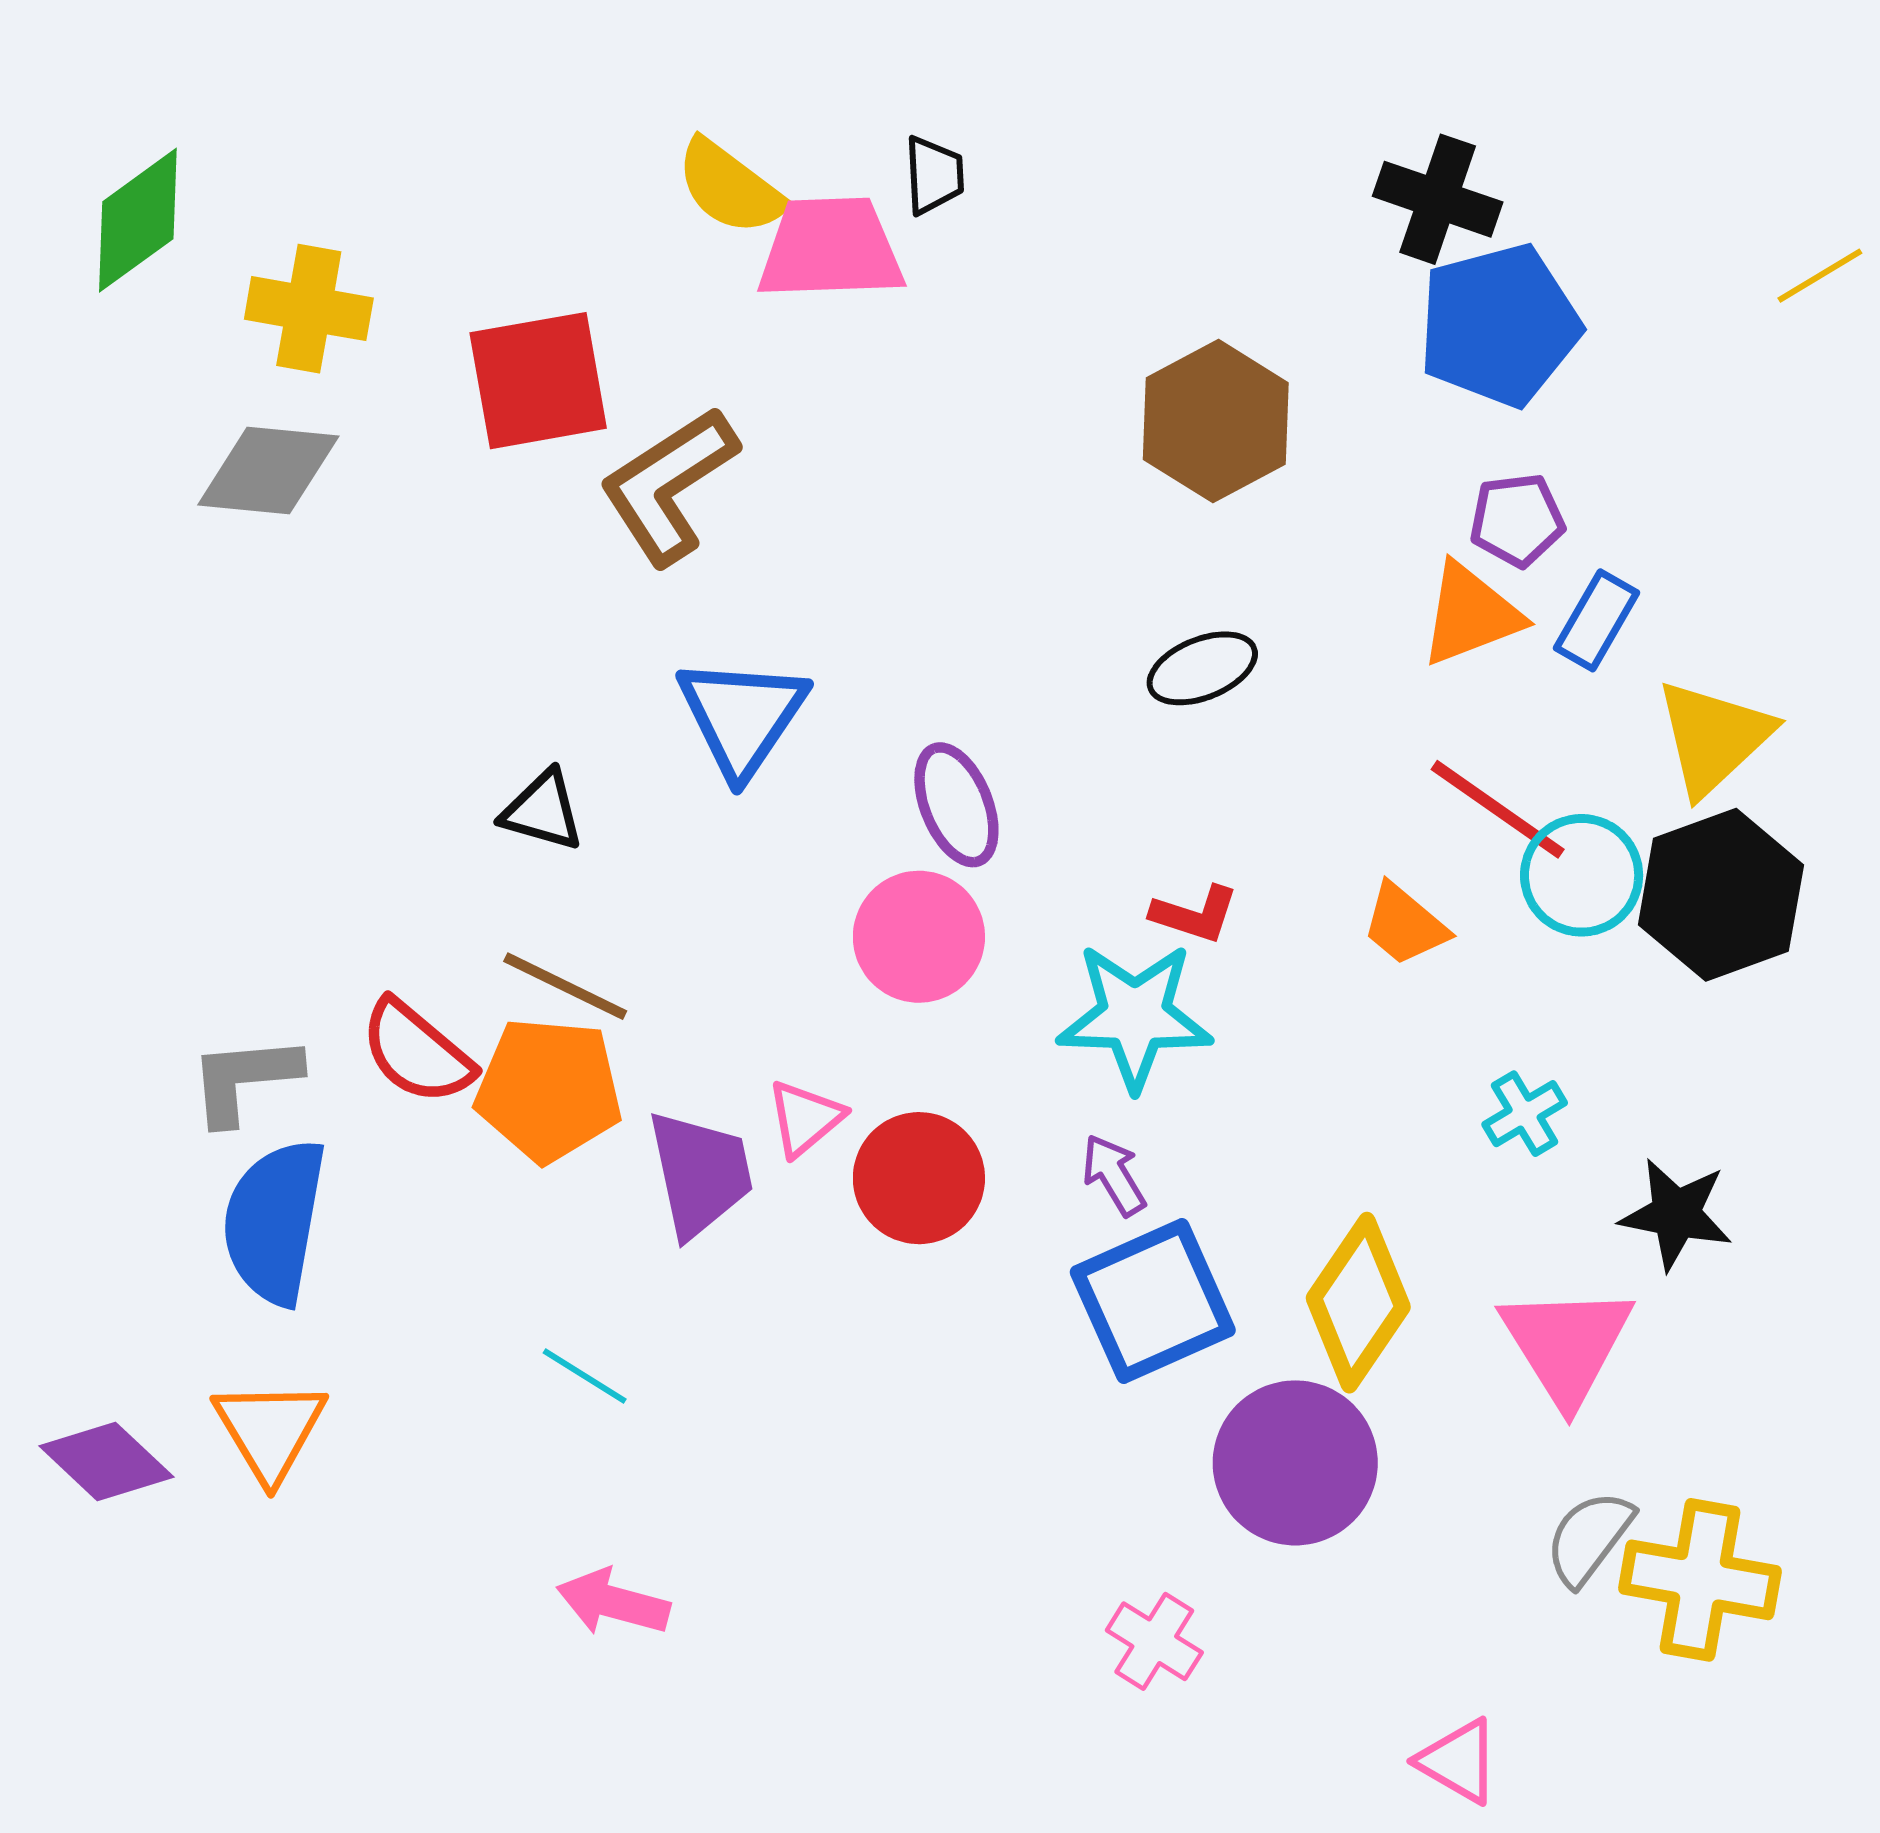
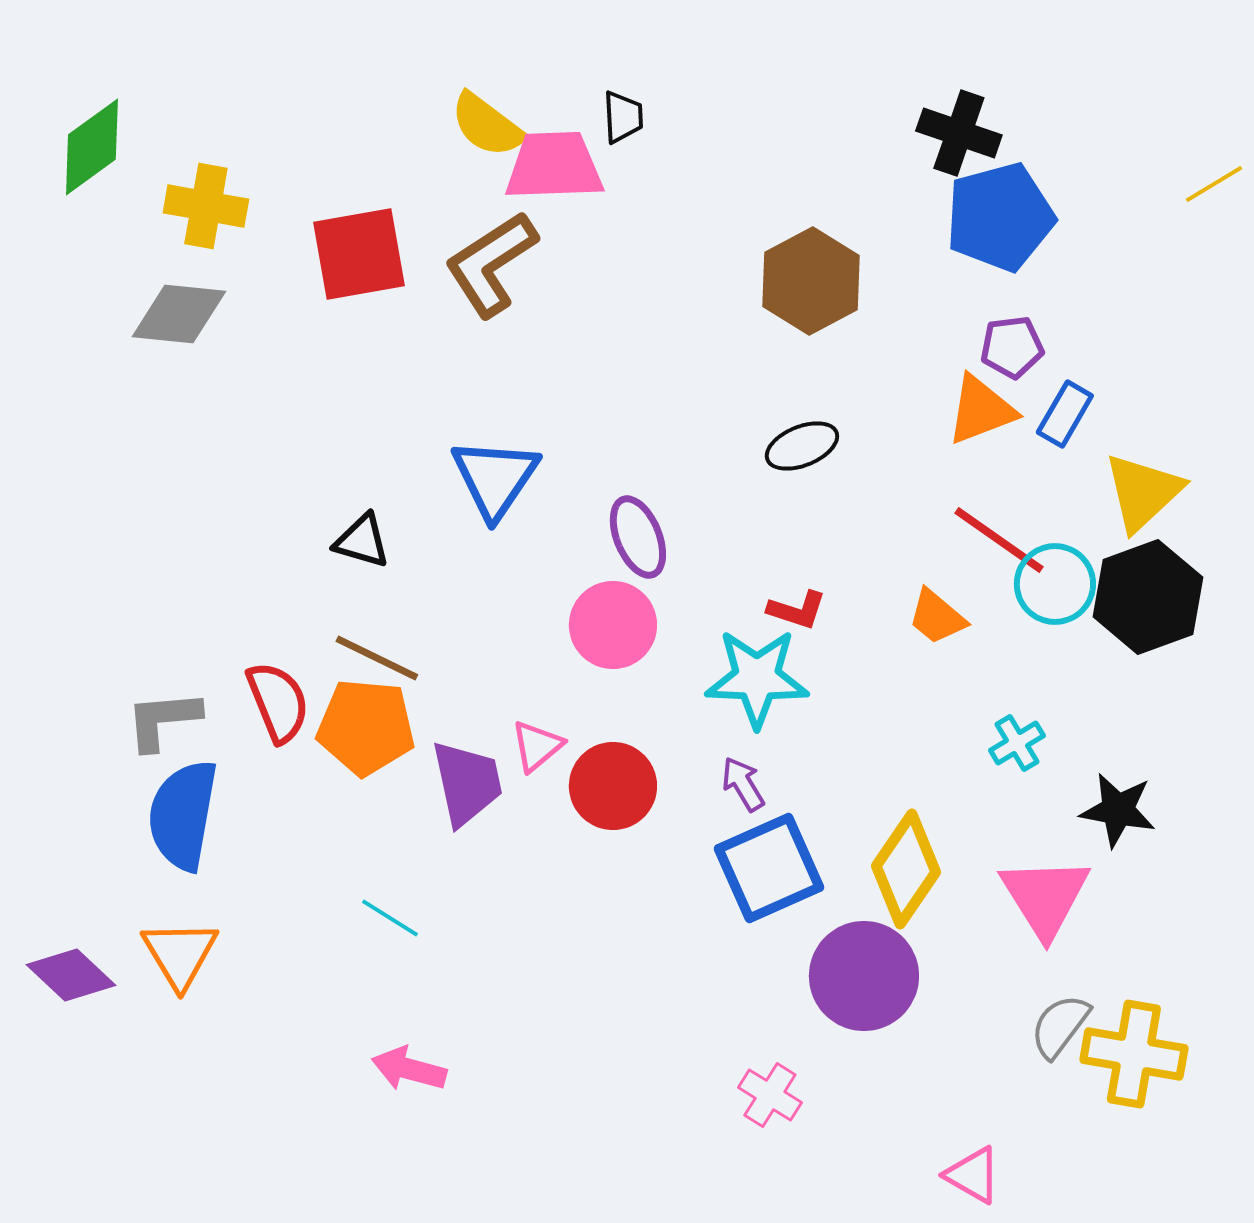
brown L-shape: (669, 486) -> (491, 264), moved
red semicircle: (417, 1052) -> (278, 702), turned -152

